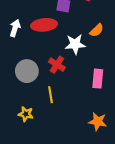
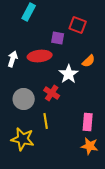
white star: (75, 44) -> (69, 74), turned -30
pink rectangle: (98, 79) -> (88, 122), moved
yellow star: (26, 114) -> (23, 139), size x1.6

